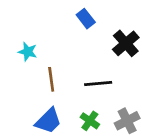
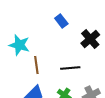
cyan star: (28, 52) -> (19, 45), size x1.5

